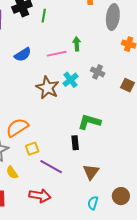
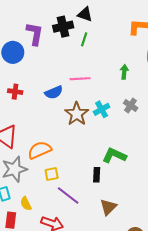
green arrow: (77, 44) -> (124, 72), moved
pink line: (57, 54) -> (80, 79), moved
blue semicircle: (23, 55) -> (54, 92), moved
yellow semicircle: (12, 172) -> (26, 204), moved

